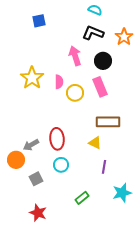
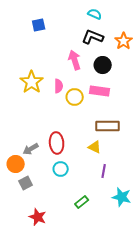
pink rectangle: (100, 87) -> (100, 91), turned -60
gray square: (36, 179) -> (26, 183), moved
cyan star: (122, 193) -> (122, 197), turned 30

